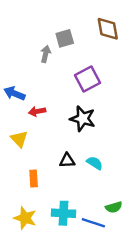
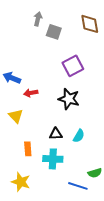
gray square: (65, 38) -> (54, 32), turned 35
gray arrow: (46, 54) -> (38, 19), moved
cyan semicircle: (95, 163) -> (79, 136), turned 88
cyan cross: (63, 213) -> (53, 159), moved

